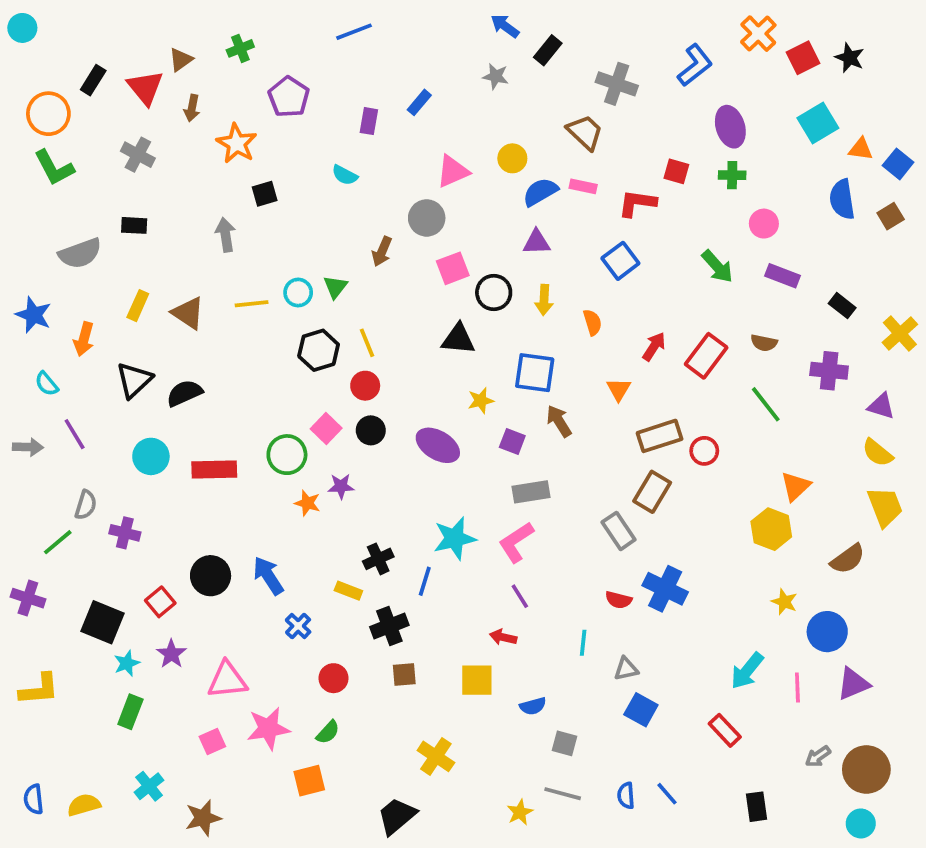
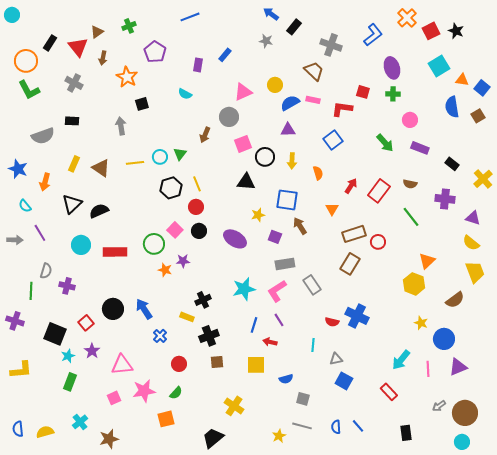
gray rectangle: (619, 531) -> (312, 285), moved
green line: (58, 542) -> (31, 291), turned -48
blue line: (425, 581) -> (254, 325), moved

